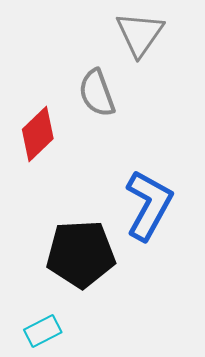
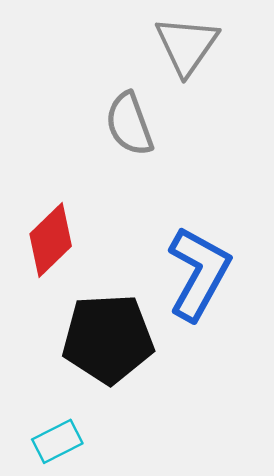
red diamond: (38, 134) -> (51, 240), moved

